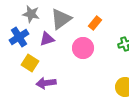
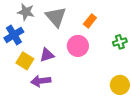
gray triangle: (61, 19) -> (56, 17), turned -35
purple triangle: (47, 39) -> (47, 55), moved

